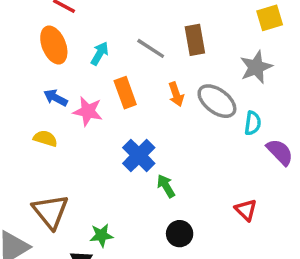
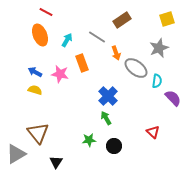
brown rectangle: (195, 40) -> (122, 20), moved, turned 66
orange arrow: (176, 94) -> (116, 53), moved
blue arrow: (56, 98) -> (35, 72), moved
blue cross: (139, 155) -> (108, 96), moved
green star: (101, 235) -> (89, 140), moved

